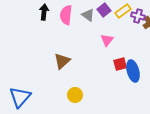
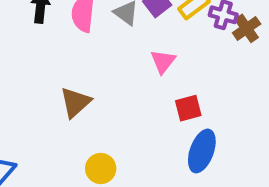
blue ellipse: (133, 71) -> (202, 151), moved, turned 35

